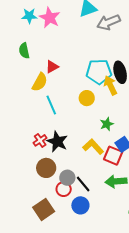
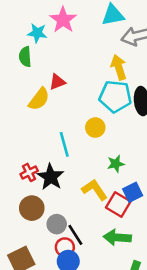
cyan star: (29, 16) -> (37, 33), moved
yellow arrow: (110, 85) -> (119, 67), moved
cyan line: (51, 105) -> (64, 144), moved
red circle: (64, 189) -> (65, 247), moved

